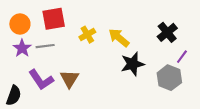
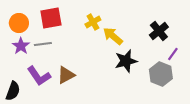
yellow cross: (87, 35) -> (93, 22), moved
brown triangle: (69, 79) -> (66, 75), turned 30

